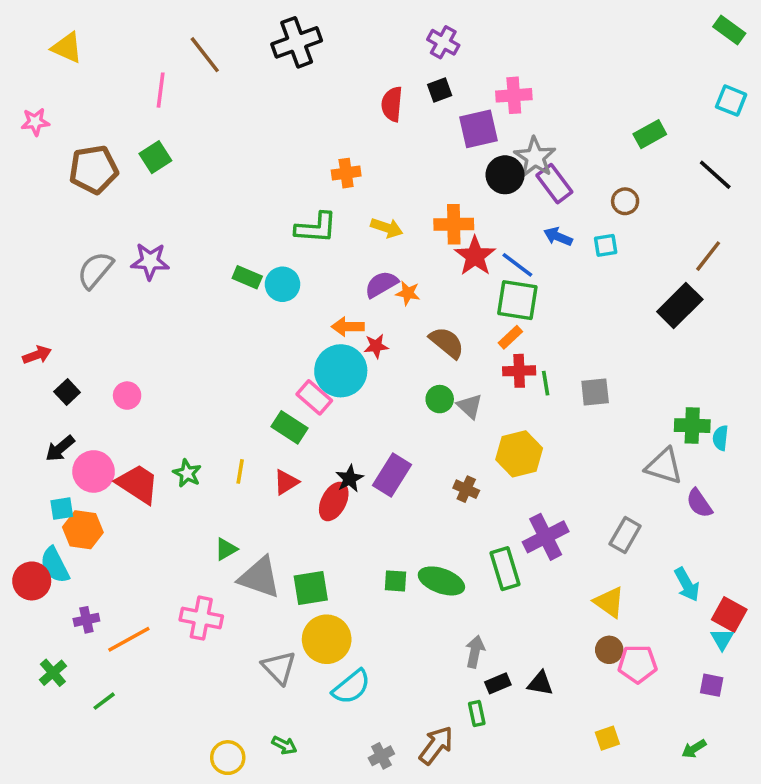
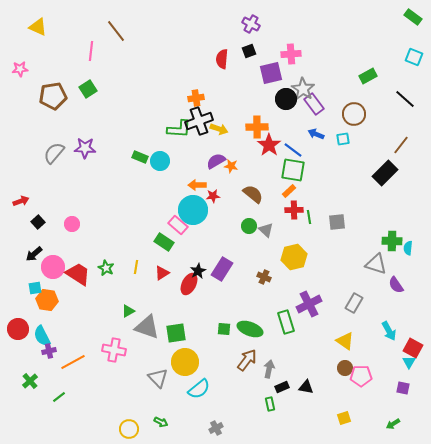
black cross: (297, 42) -> (199, 121), moved
brown circle: (625, 201) -> (354, 114), size x1.5
cyan semicircle: (55, 565) -> (42, 336), moved
brown arrow: (436, 745) -> (247, 360), moved

